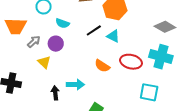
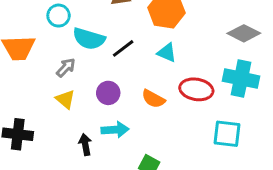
cyan semicircle: (62, 23) -> (89, 39), size x1.5
black line: (94, 30) -> (123, 48), moved
gray arrow: (34, 42) -> (66, 68), moved
purple circle: (56, 44) -> (108, 93), moved

